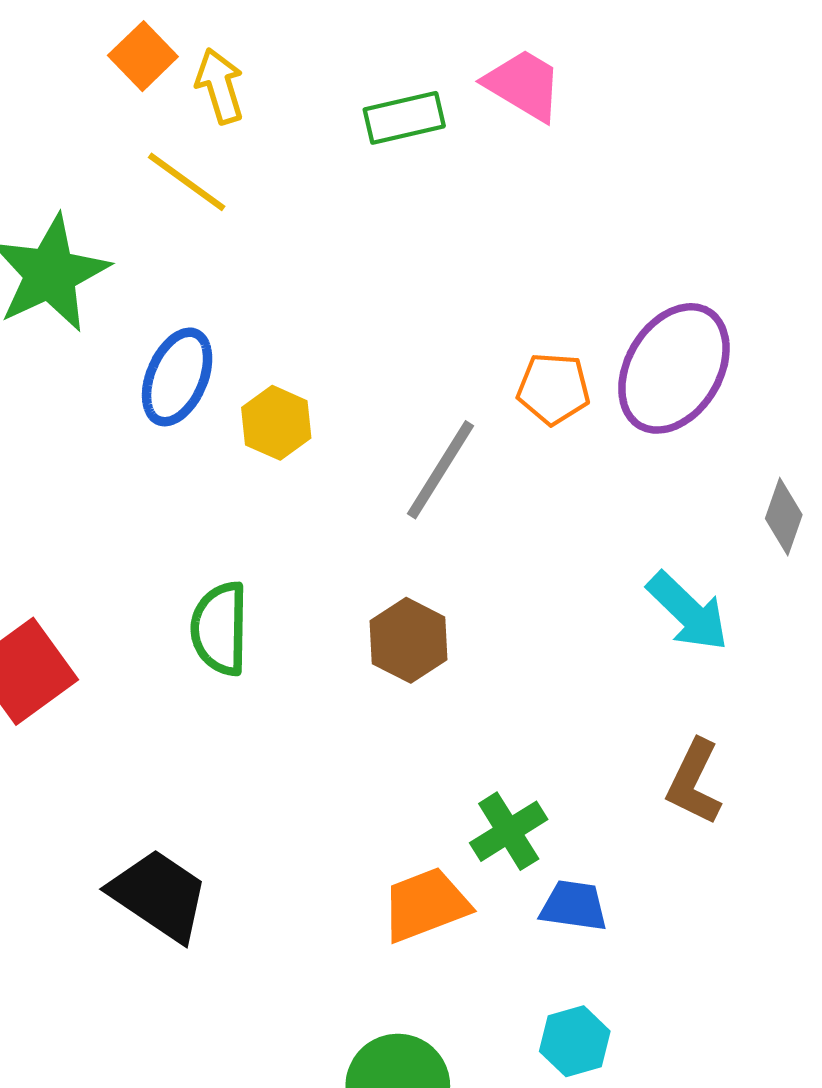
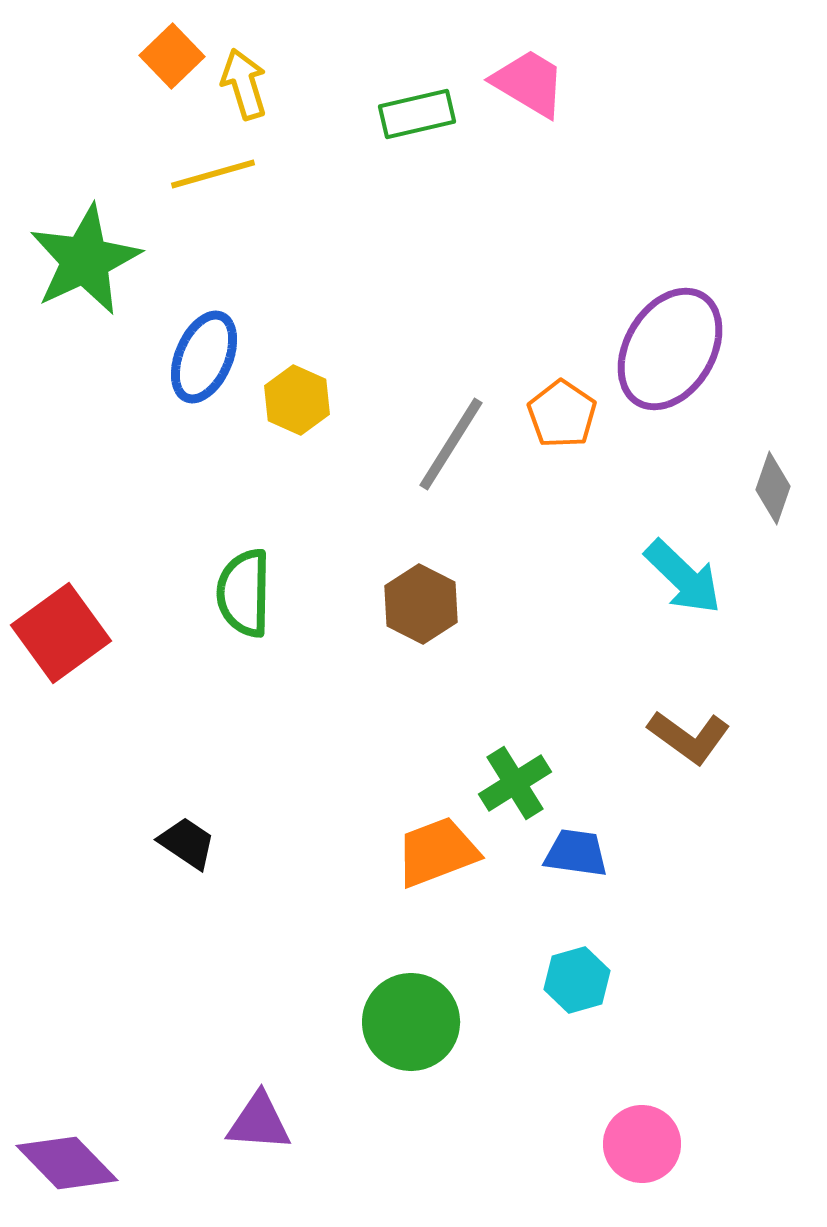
yellow line: (187, 182) -> (213, 174), turned -52
orange pentagon: (553, 389) -> (562, 414), moved, turned 30
brown L-shape: (694, 782) -> (689, 737), turned -80
black trapezoid: (159, 895) -> (187, 843), size x0.6

